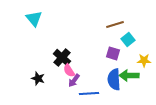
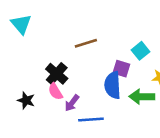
brown line: (115, 24) -> (86, 43), moved
pink semicircle: (69, 70) -> (55, 92), moved
blue semicircle: (114, 79) -> (113, 85), moved

